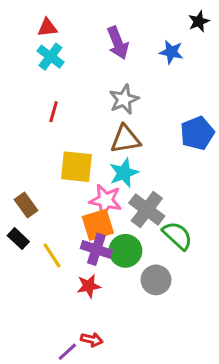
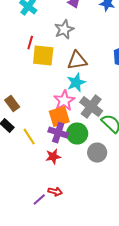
gray star: (124, 99) -> (64, 30), moved
yellow square: (76, 167) -> (43, 56), moved
pink star: (106, 200) -> (64, 101), turned 30

